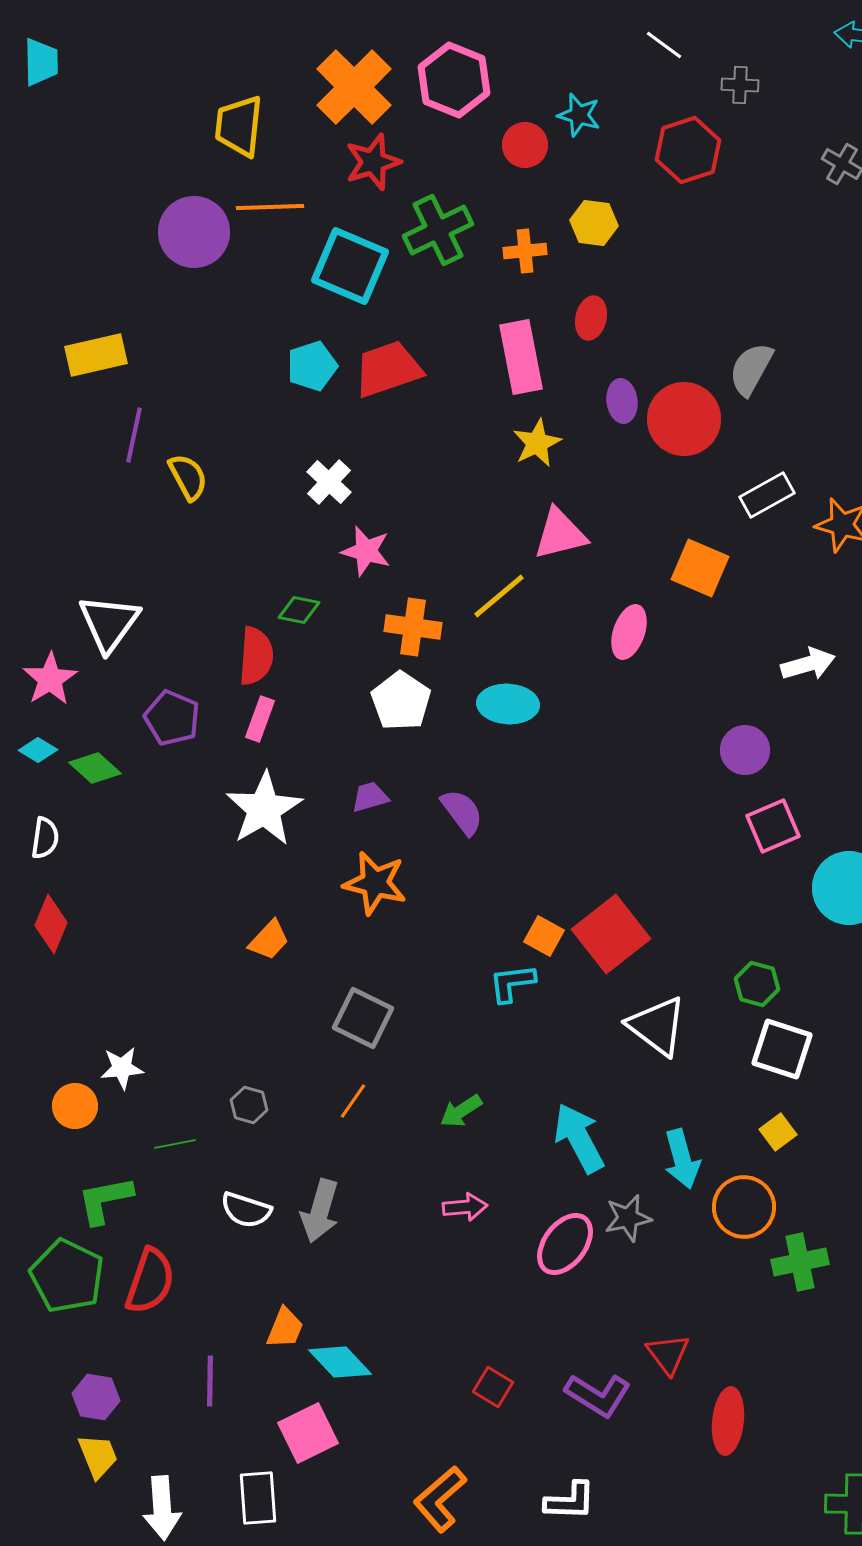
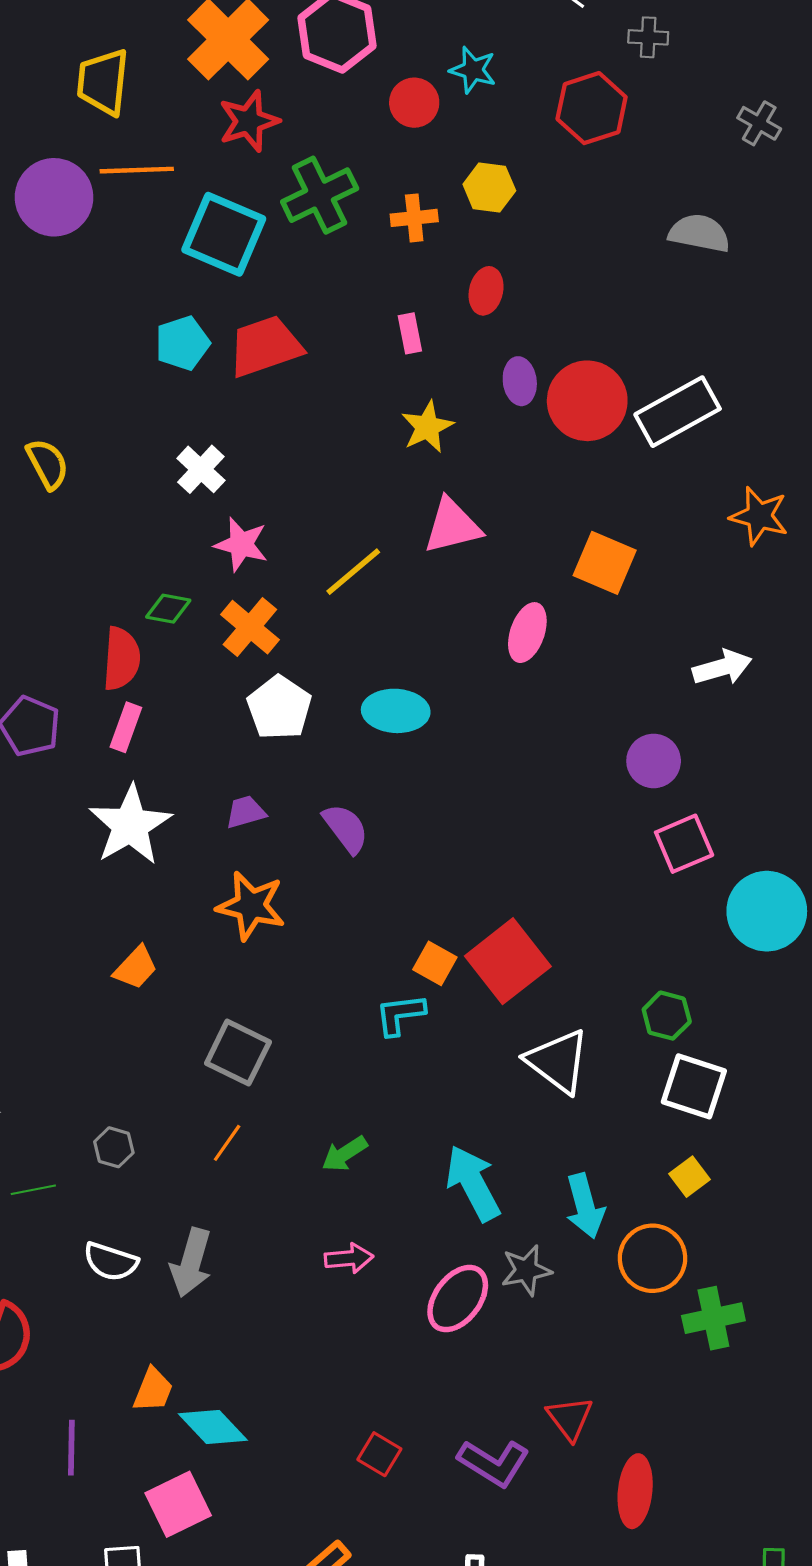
pink rectangle: (521, 357) -> (410, 333), size x0.5
gray semicircle: (751, 369) -> (699, 233), moved, turned 72
white rectangle: (767, 495) -> (678, 412), moved, size x1.4
yellow line: (499, 596) -> (353, 572), moved
orange cross: (413, 627) -> (250, 627), moved, turned 32

